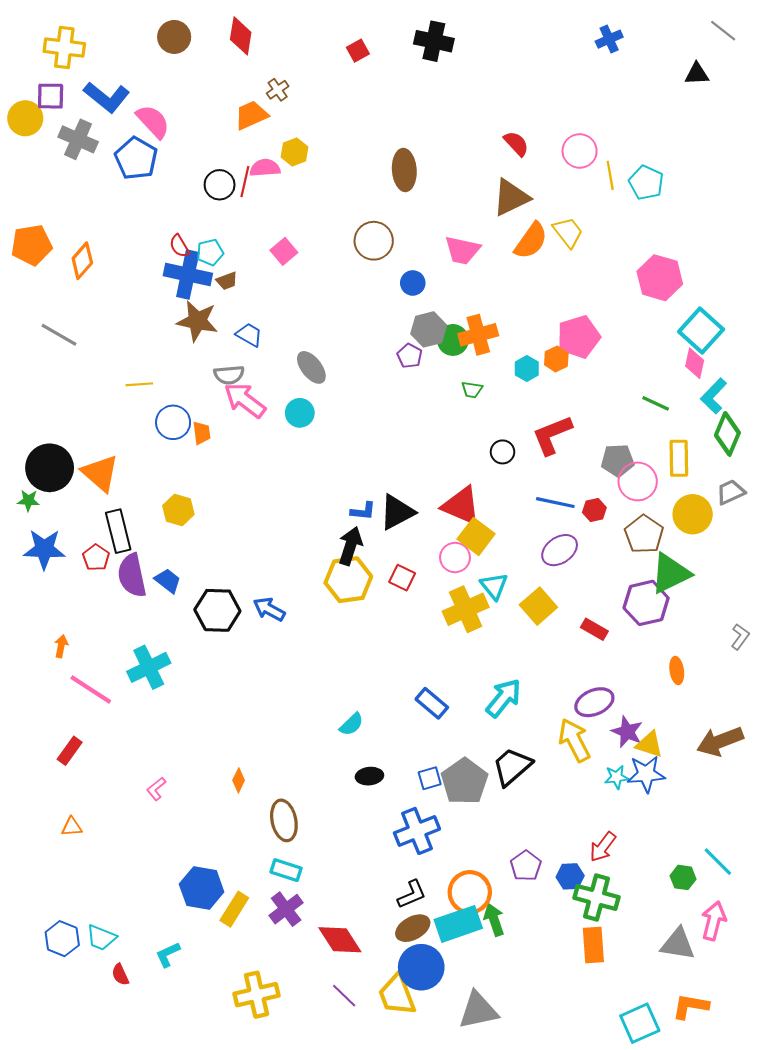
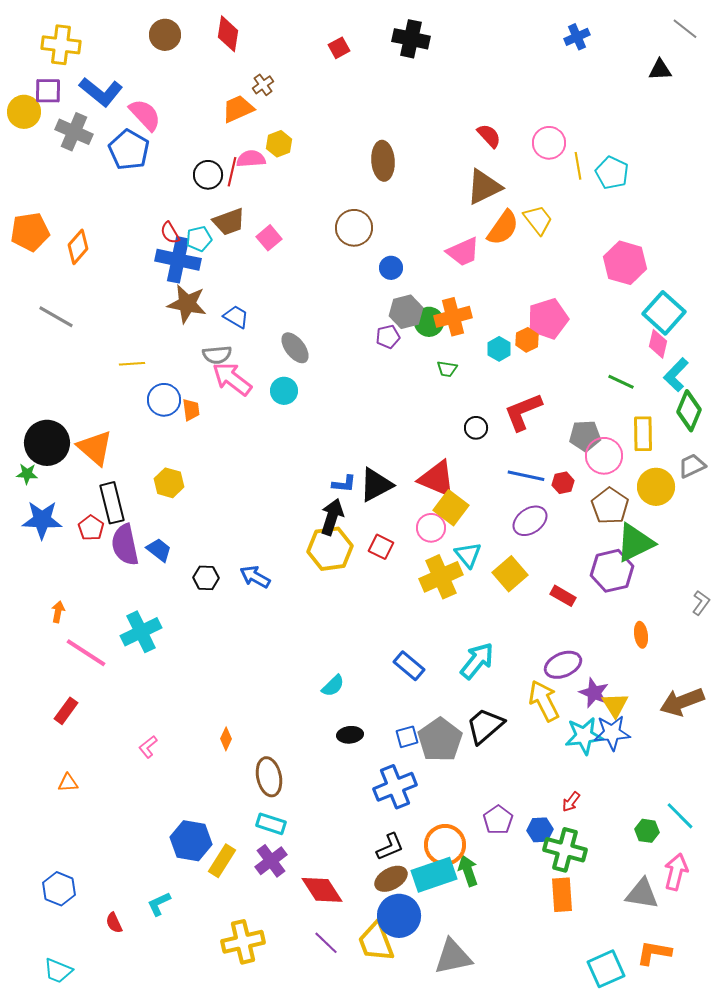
pink trapezoid: (462, 250) -> (463, 252), moved, turned -36
brown trapezoid: (227, 281) -> (229, 222), moved, size x1.6
purple pentagon: (410, 356) -> (388, 337), turned 30
black hexagon: (217, 610) -> (206, 578), size x0.6
yellow triangle: (649, 744) -> (615, 705), turned 40
cyan star: (617, 777) -> (584, 736), size x1.6
red arrow: (603, 847) -> (571, 802), size x0.7
cyan trapezoid: (101, 938) -> (58, 971), moved

